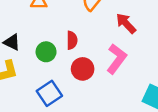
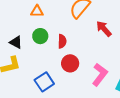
green circle: (46, 52) -> (40, 36), moved
pink L-shape: (117, 59) -> (100, 75), moved

